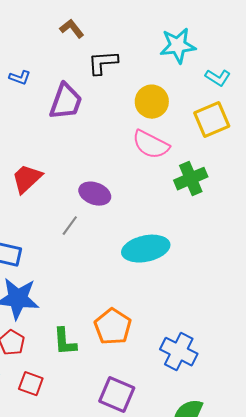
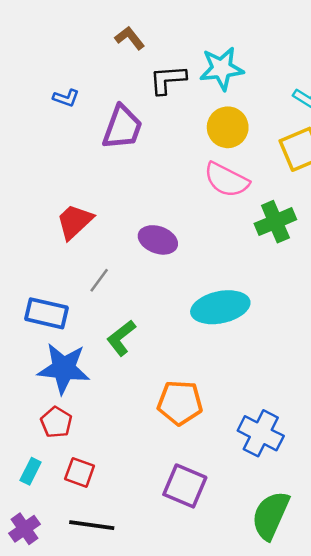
cyan star: (178, 46) -> (222, 69), moved
gray line: (70, 226) -> (99, 280), moved
orange pentagon: (113, 327) -> (180, 403), turned -30
green L-shape: (65, 342) -> (121, 338), moved, turned 56

